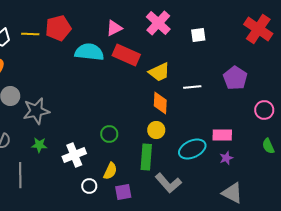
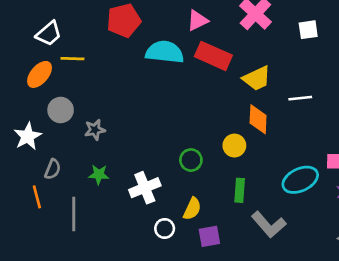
yellow line: (30, 34) -> (72, 59), moved
gray star: (36, 111) -> (95, 130), size x0.6
yellow circle: (156, 130) -> (234, 146), moved
green rectangle: (146, 157) -> (240, 190), size x0.7

